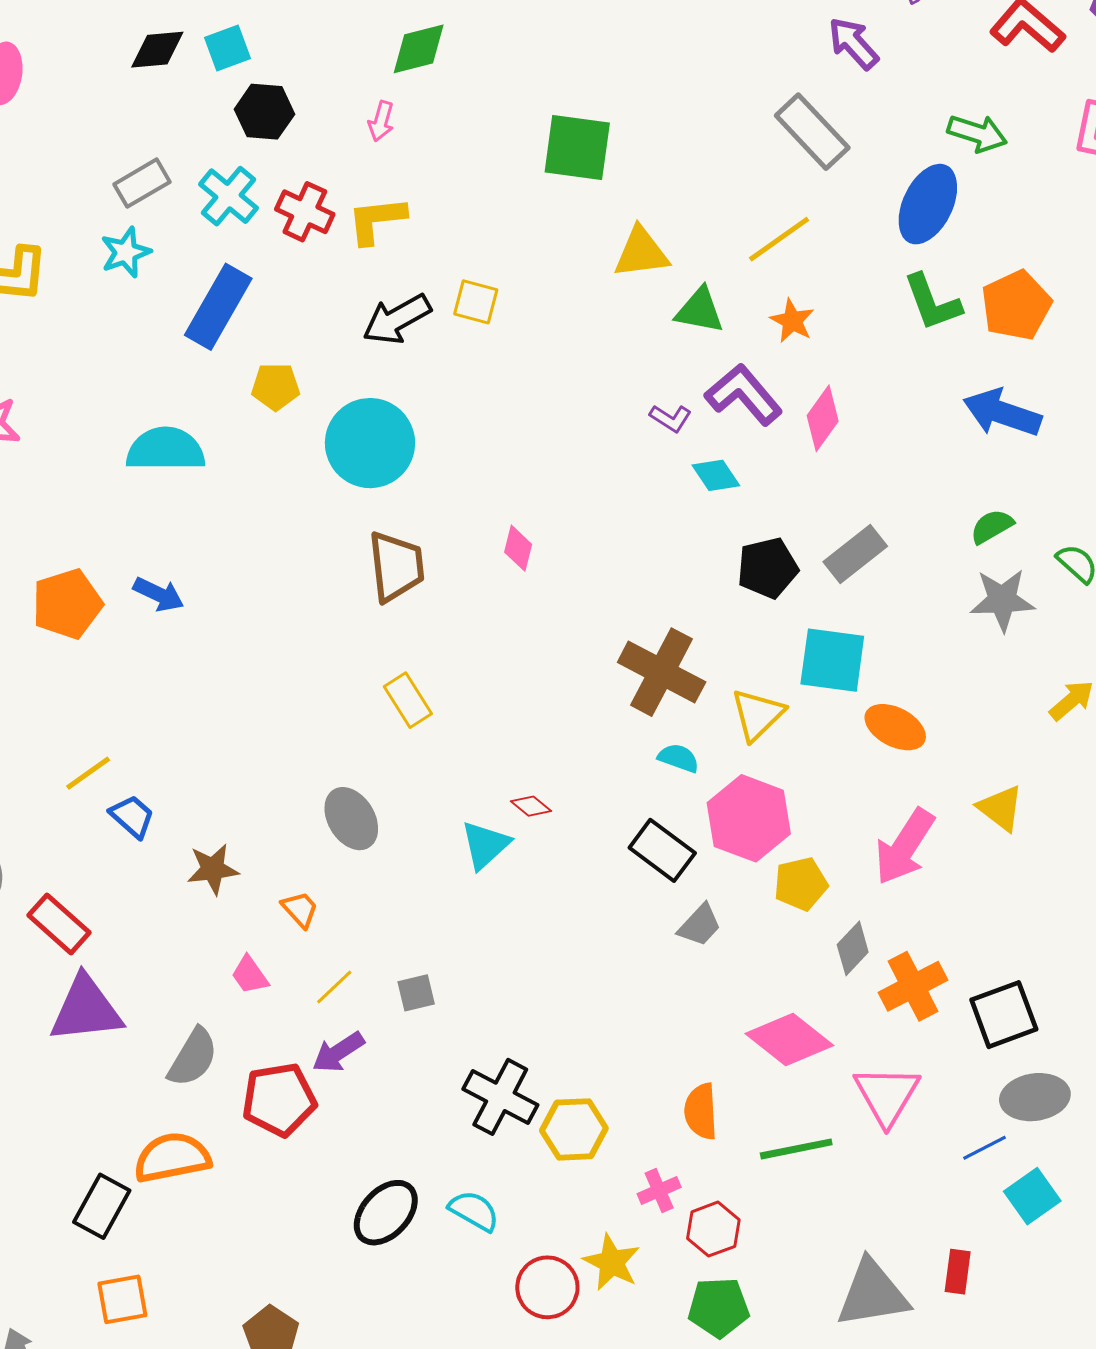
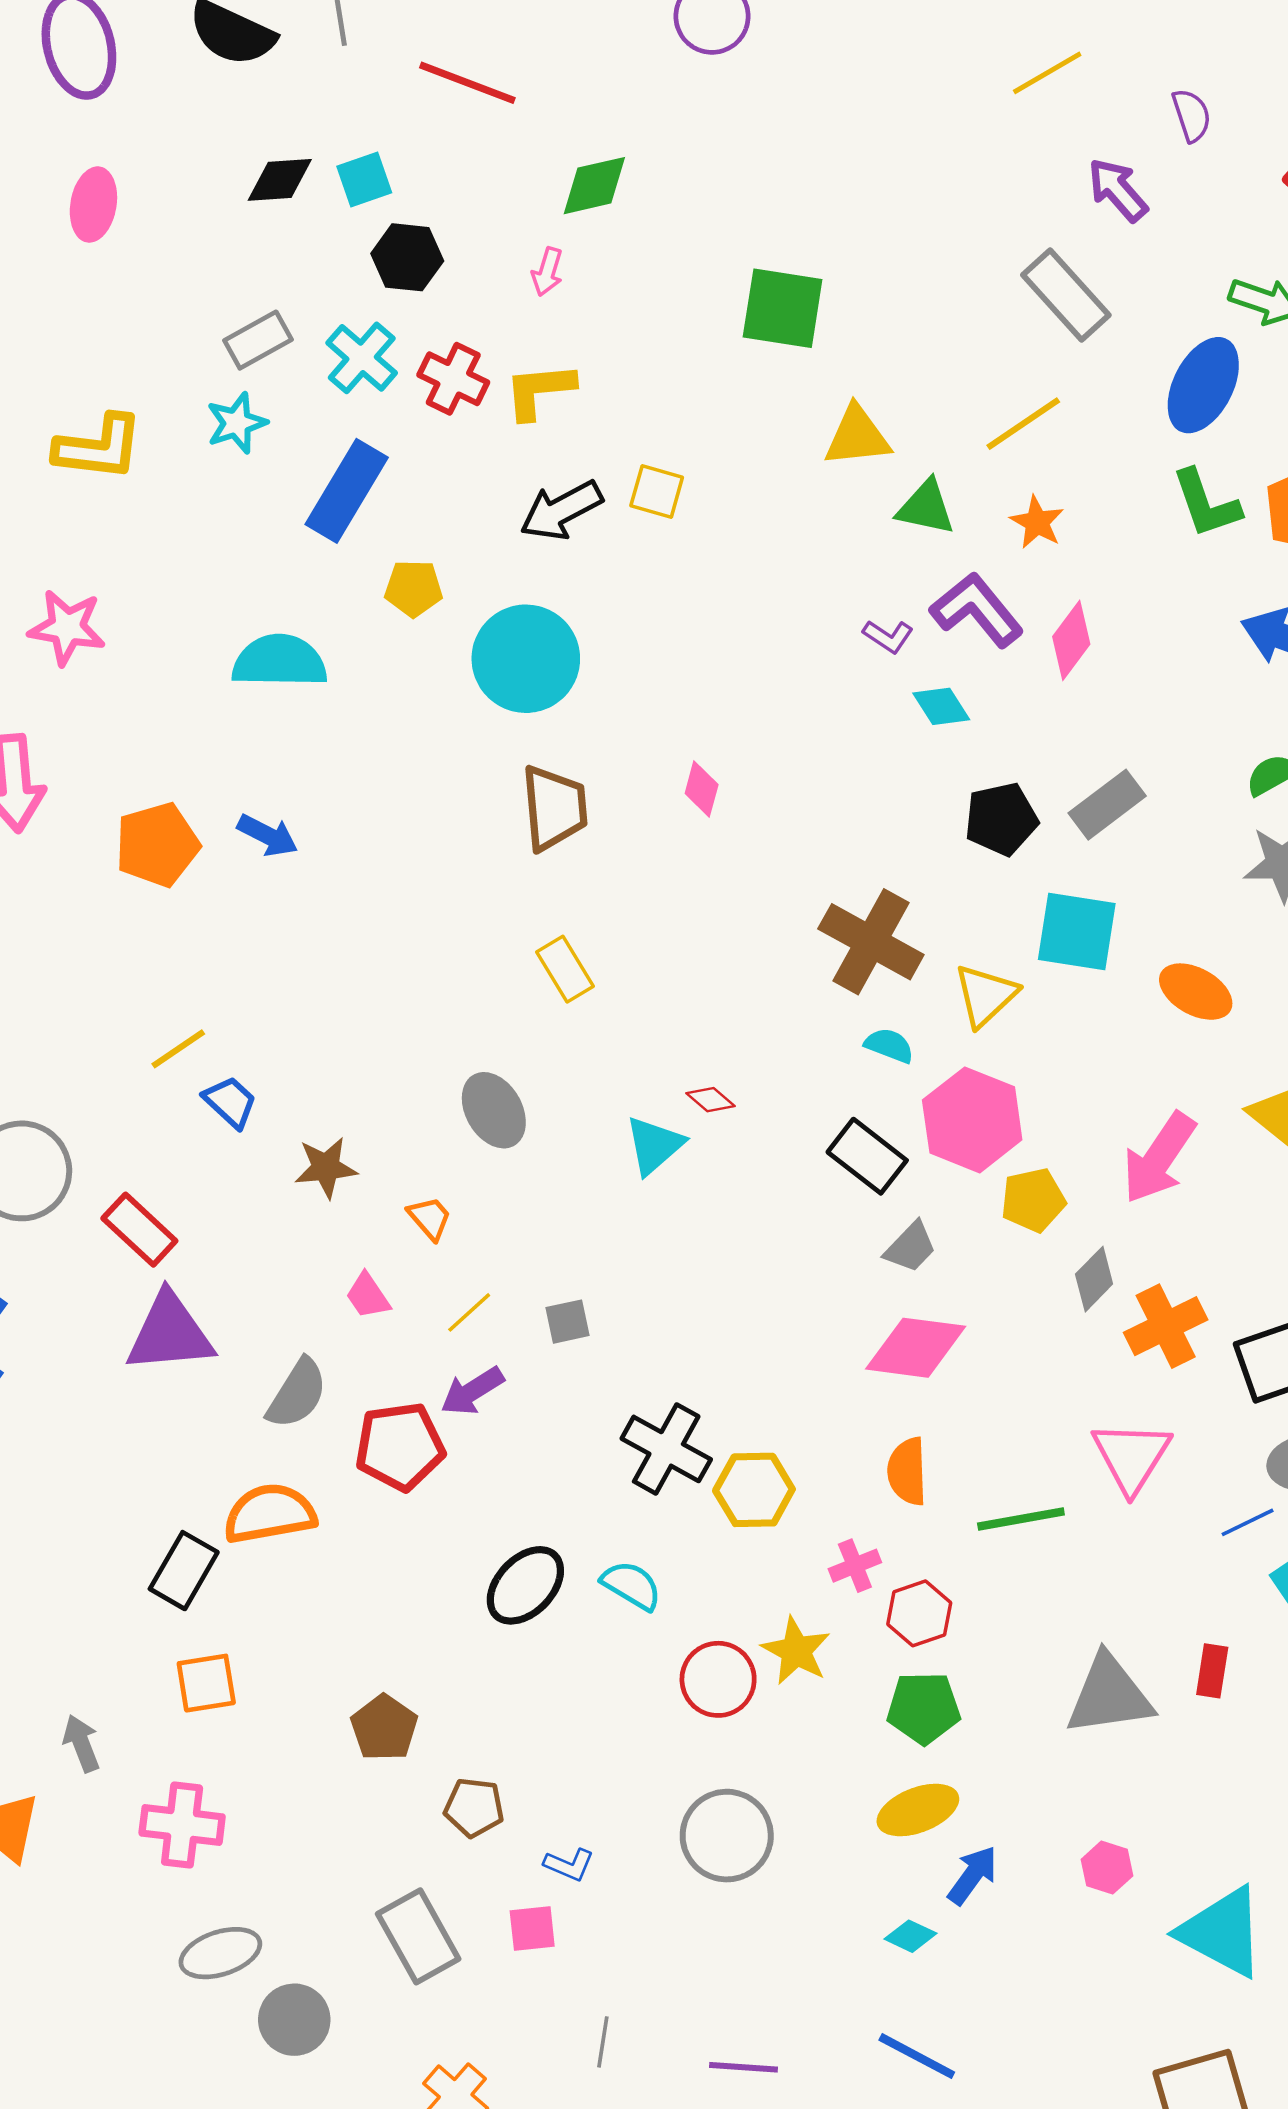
orange ellipse: (895, 727) -> (1196, 992), moved
pink diamond: (789, 1039) -> (916, 1348), moved, turned -32

